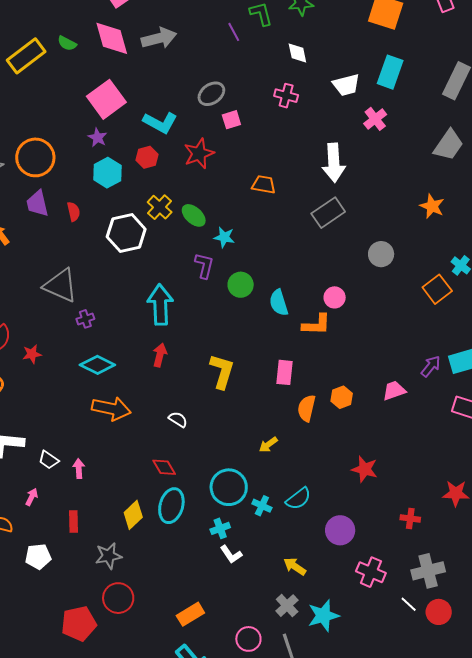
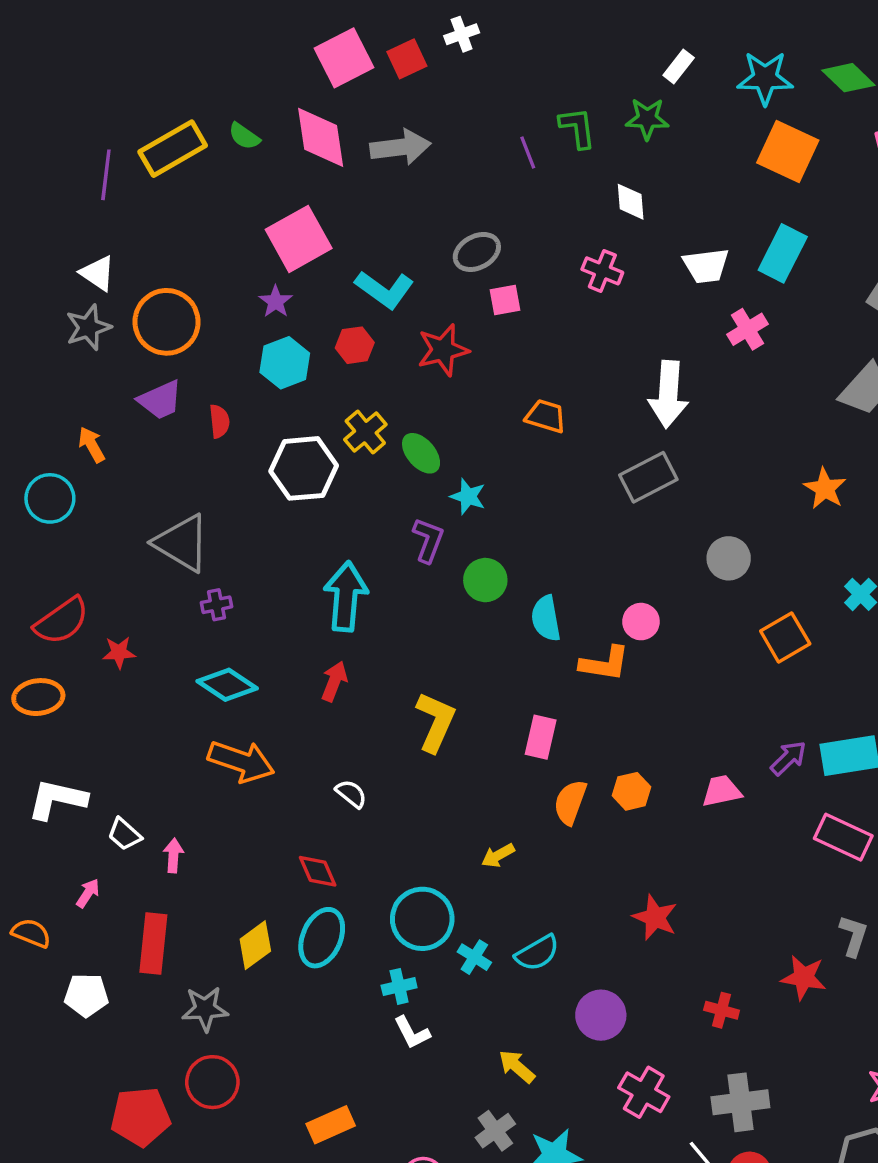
purple trapezoid: (37, 204) -> (160, 400), turned -108
orange square: (437, 289) -> (785, 637), moved
red rectangle: (74, 521) -> (153, 944), size x1.6

